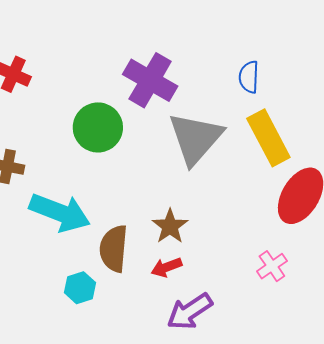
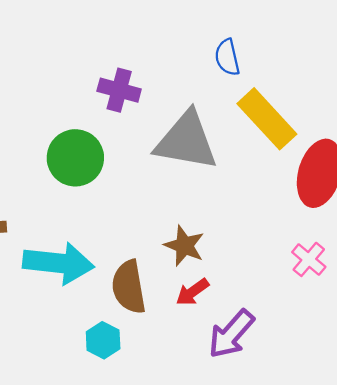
purple cross: (150, 80) -> (119, 90), size x0.7
gray triangle: (195, 138) -> (186, 141), turned -46

